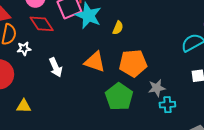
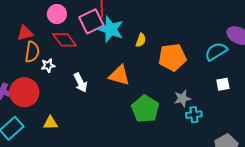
orange pentagon: (133, 63) -> (172, 57), moved

